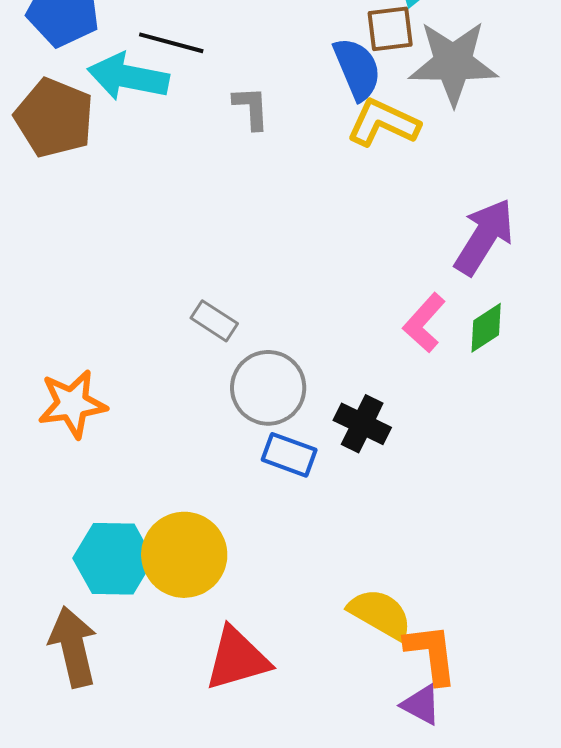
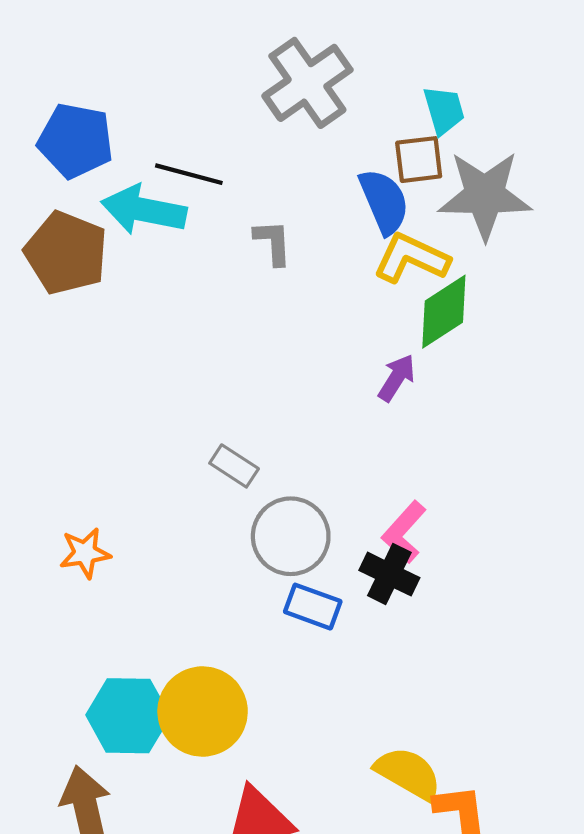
purple arrow: (484, 237) -> (397, 378), moved, size x0.6
pink L-shape: (424, 323) -> (404, 532), moved
green diamond: (486, 328) -> (444, 312), moved, size x1.4
orange star: (72, 404) -> (85, 553), size x0.7

